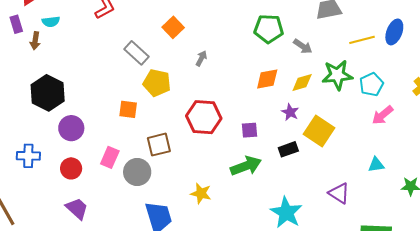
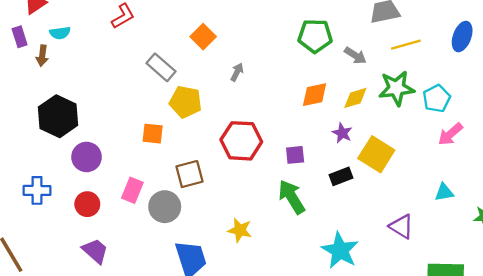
yellow line: (362, 40) -> (406, 45), moved
green arrow: (246, 166) -> (292, 197), turned -100

